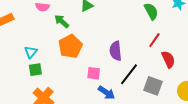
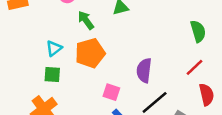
cyan triangle: (31, 52) -> (54, 48), moved
green square: (35, 70) -> (52, 75), moved

